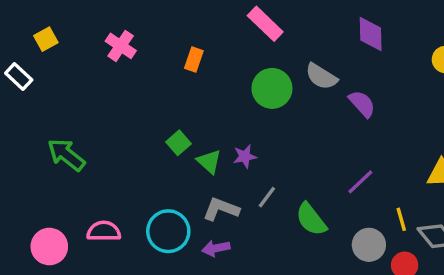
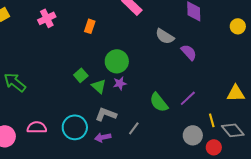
pink cross: (121, 46) -> (47, 18), turned 30
green circle: (272, 88) -> (117, 61), moved
gray line: (267, 197) -> (134, 128), moved
green semicircle: (311, 219) -> (159, 102), moved

